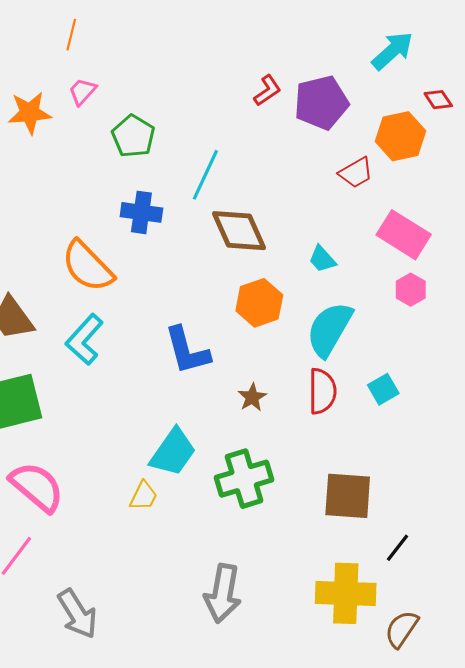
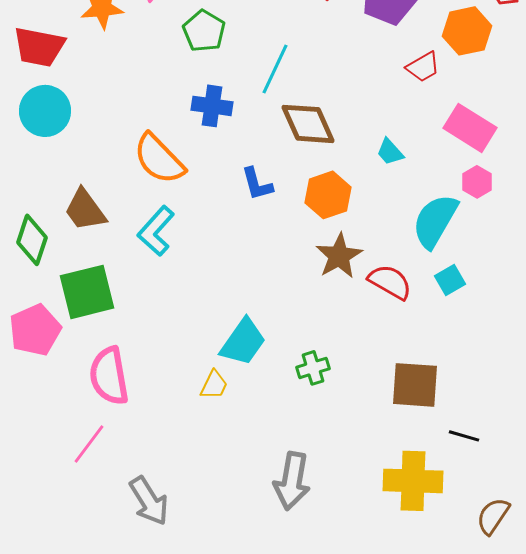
cyan semicircle: (329, 329) -> (435, 221), moved
blue L-shape: (187, 351) -> (257, 184), moved, size x0.7
red semicircle: (322, 391) -> (390, 282), turned -60
brown star: (252, 397) -> (339, 256), moved, size x1.6
green cross: (244, 479) -> (313, 368), size x0.6
pink semicircle: (37, 487) -> (109, 376), turned -140
black line: (398, 548) -> (464, 436), turned 68
brown semicircle: (402, 629) -> (493, 516), moved

